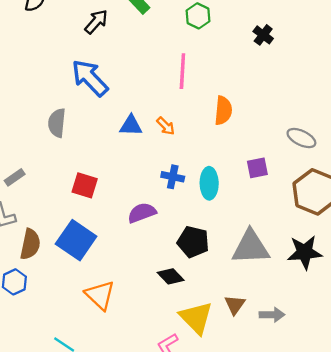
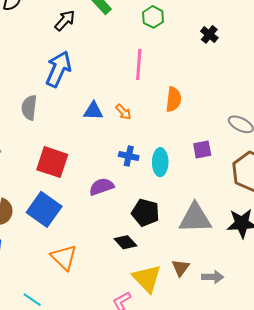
blue arrow: (90, 78) -> (58, 69), turned 66
red square: (85, 185) -> (52, 162), size x1.4

